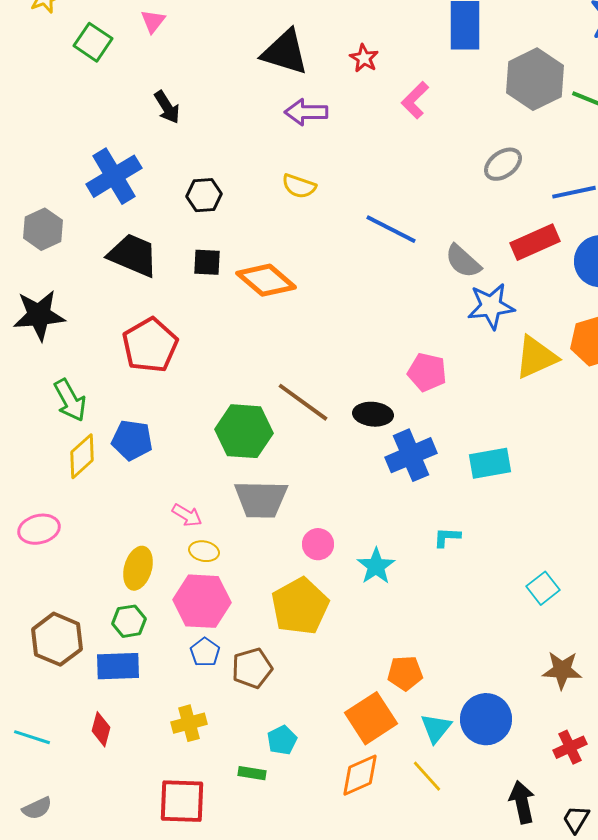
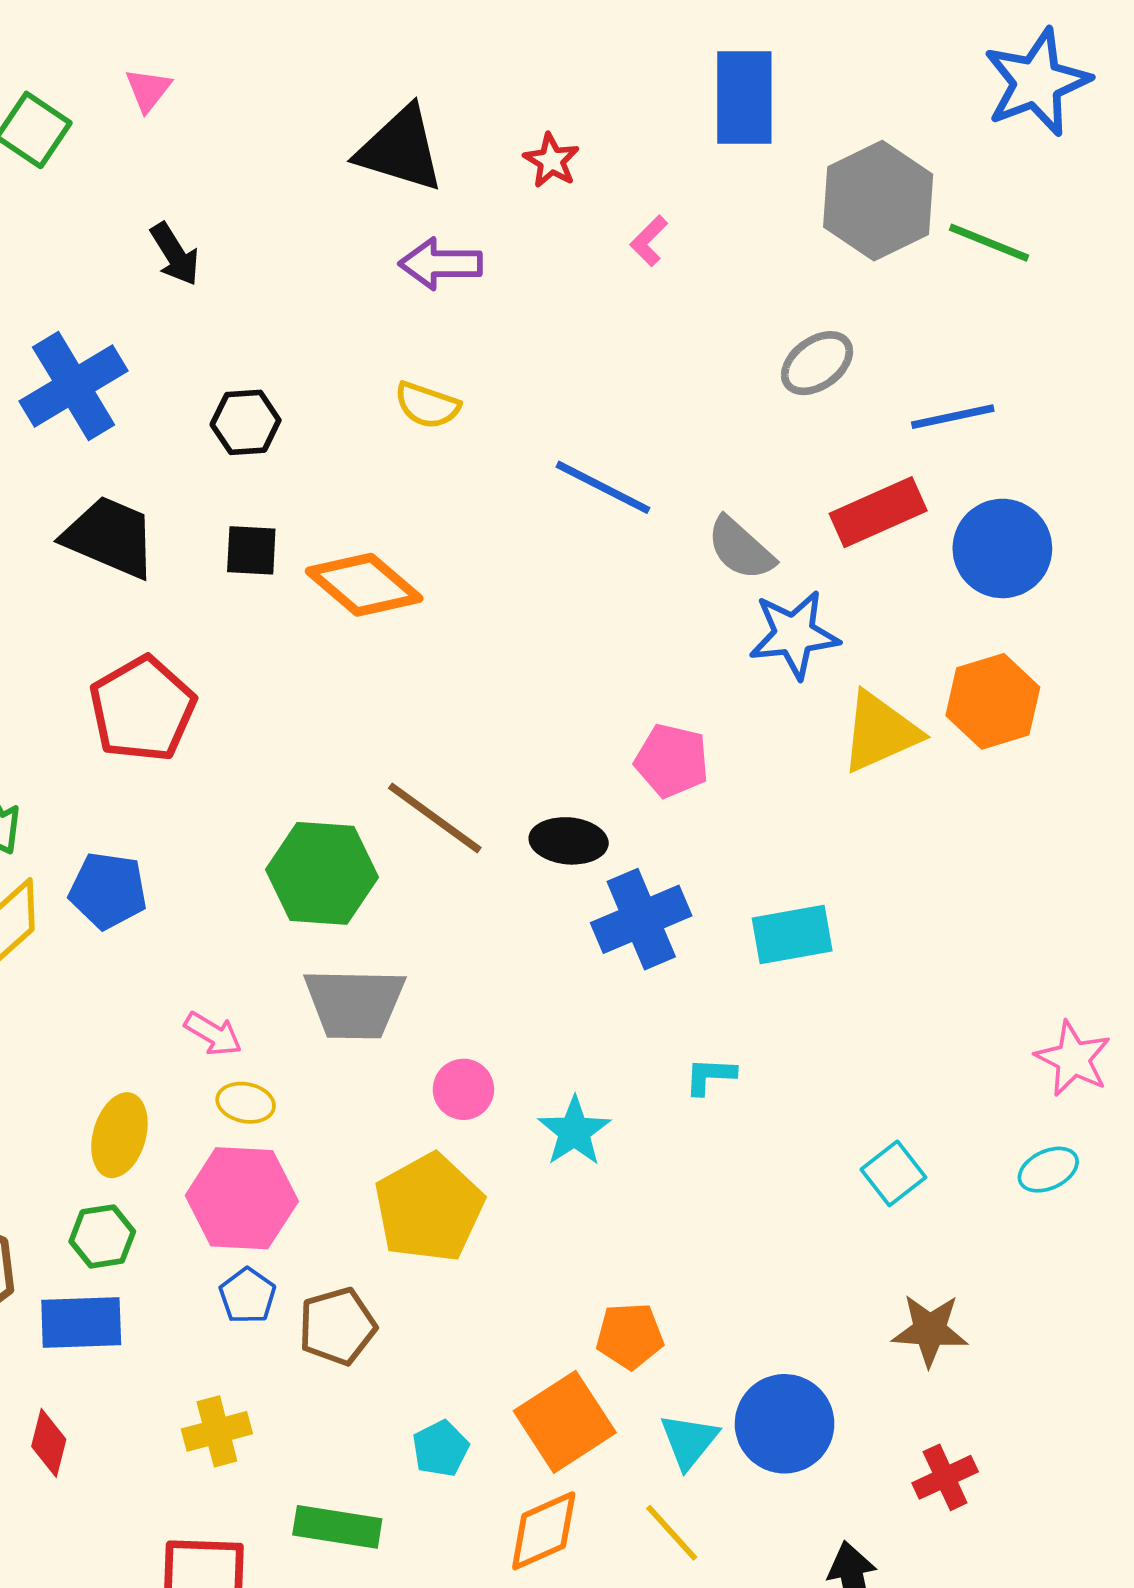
pink L-shape: (415, 100) -> (649, 241), size x0.7
cyan pentagon: (282, 740) -> (441, 1449), moved
green rectangle: (252, 773) -> (337, 1527), size x1.6

